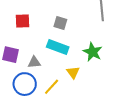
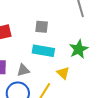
green star: (93, 52) -> (79, 49), turned 30

